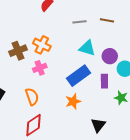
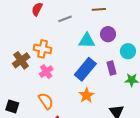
gray line: (79, 22) -> (65, 19), moved
purple circle: (110, 56) -> (108, 34), moved

